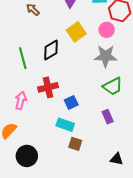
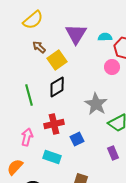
yellow square: (76, 32) -> (57, 60), moved
gray star: (106, 56) -> (96, 104), moved, turned 30
cyan rectangle: (65, 125) -> (52, 157), moved

